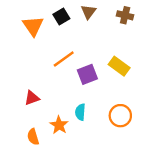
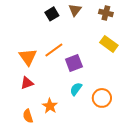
orange triangle: (33, 26) -> (28, 57), moved
yellow rectangle: (119, 66) -> (109, 44), moved
cyan semicircle: (80, 112) -> (76, 89), moved, turned 32

